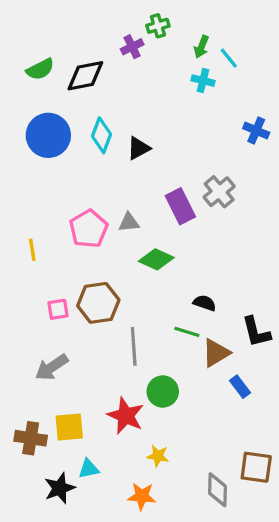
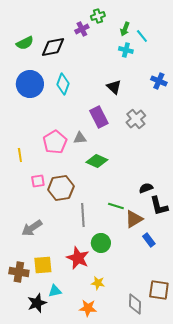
black triangle: (139, 148) -> (114, 87), moved, turned -49
purple rectangle: (180, 206) -> (99, 117), moved
black semicircle: (205, 303) -> (146, 188), moved, turned -40
pink square: (58, 309) -> (38, 181), moved

